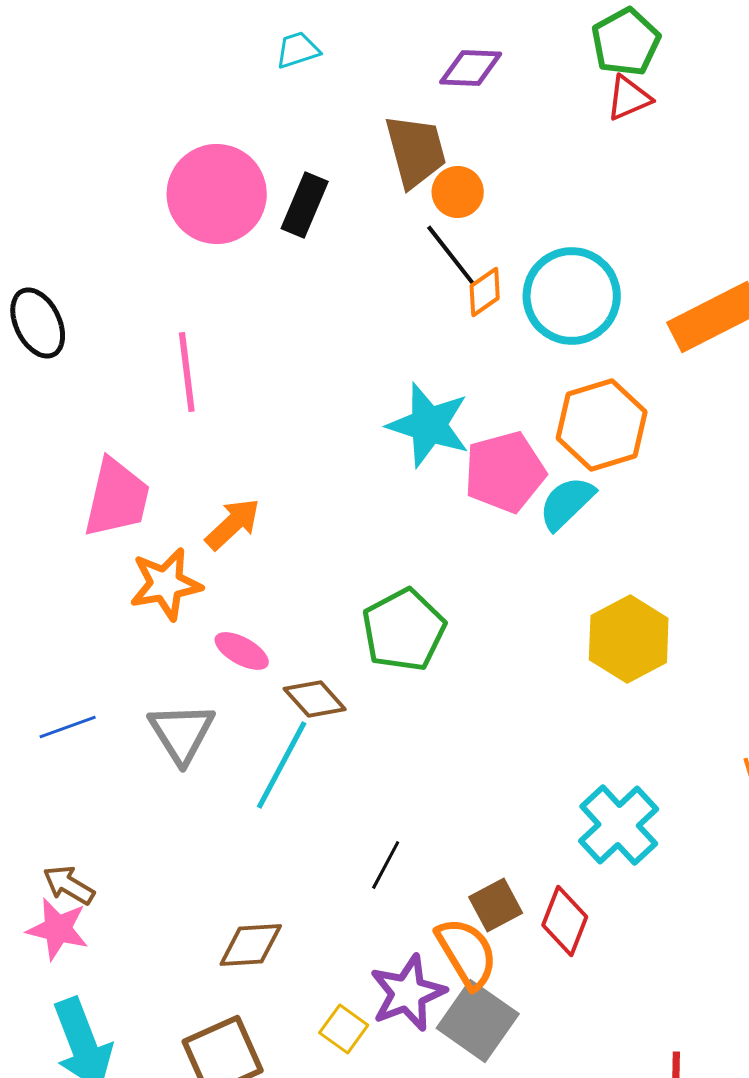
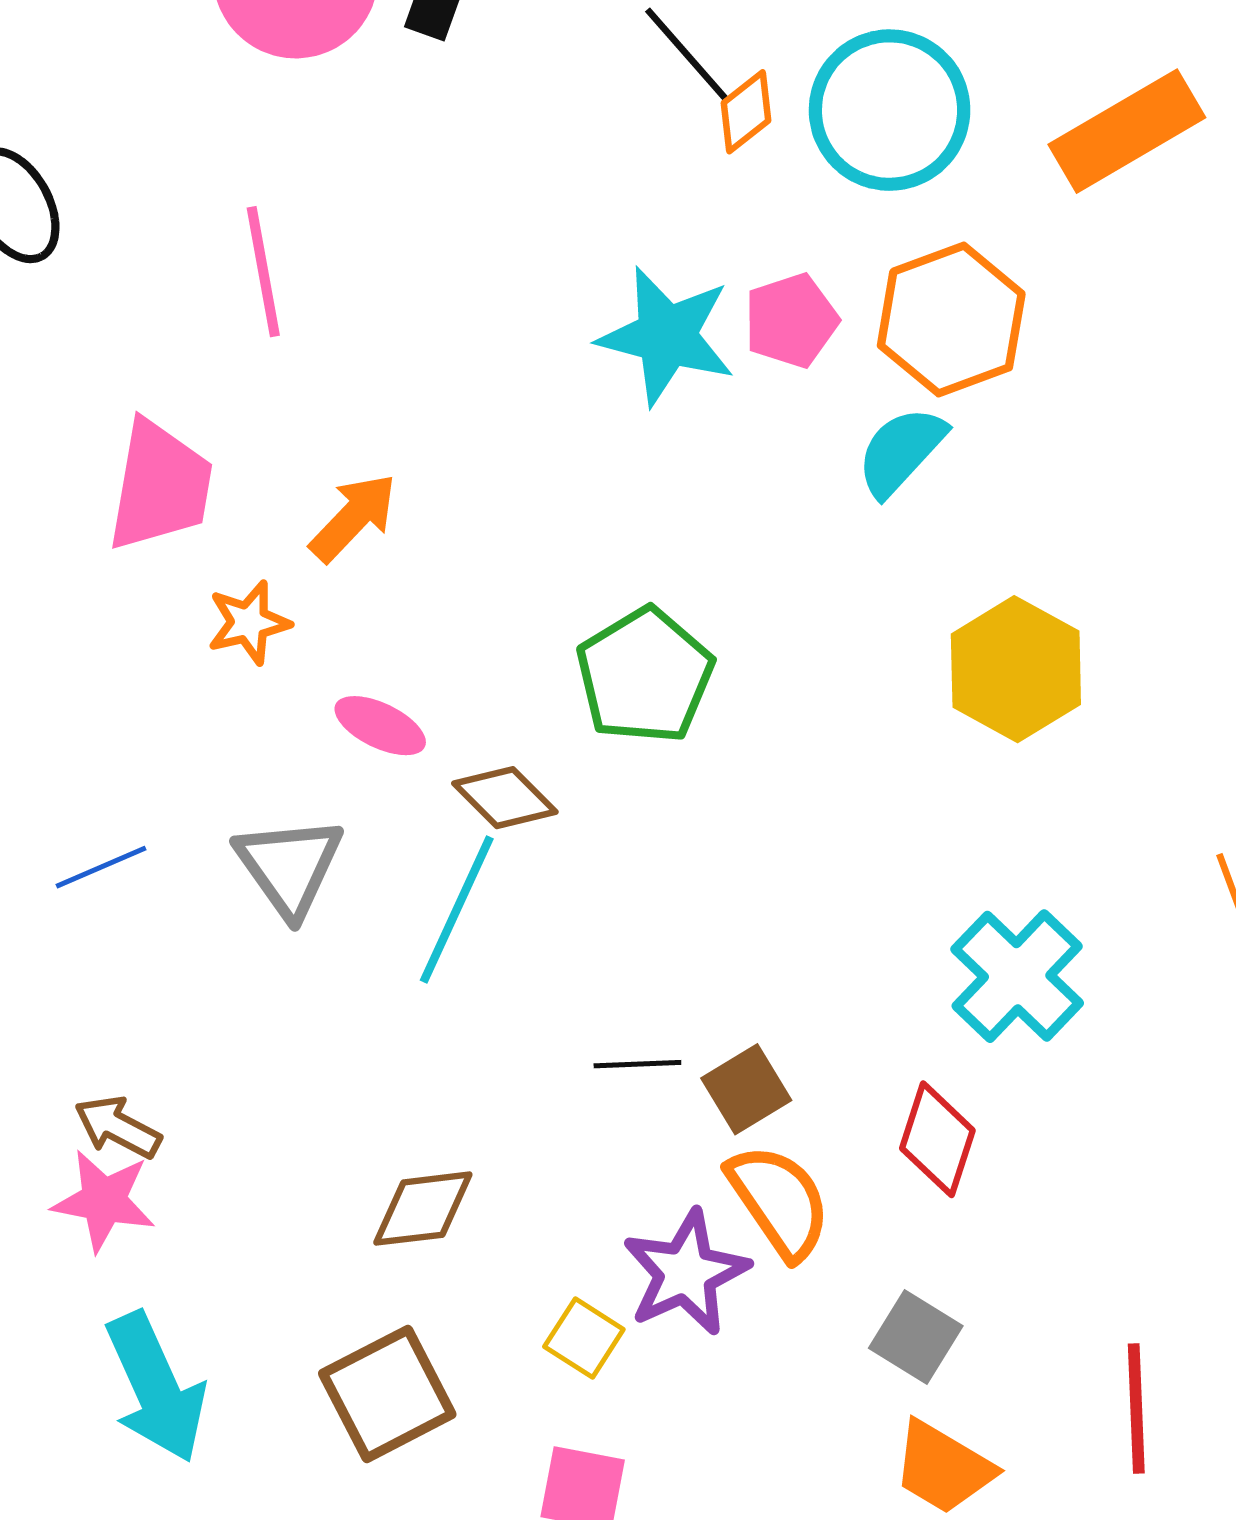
pink pentagon: (505, 472) -> (791, 321), moved, size x0.7
orange star: (166, 584) -> (249, 623), size x0.7
black line: (386, 865) -> (637, 1064), turned 63
brown square: (496, 905) -> (746, 1089), moved
gray square: (478, 1021) -> (916, 1337), moved, size x0.7

